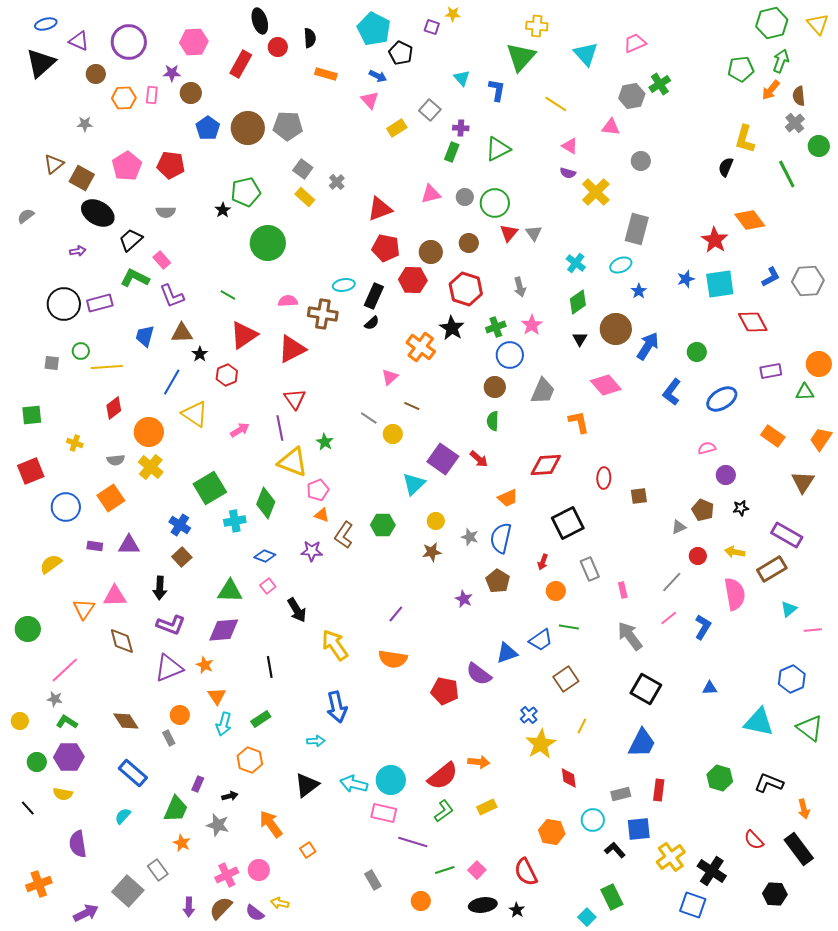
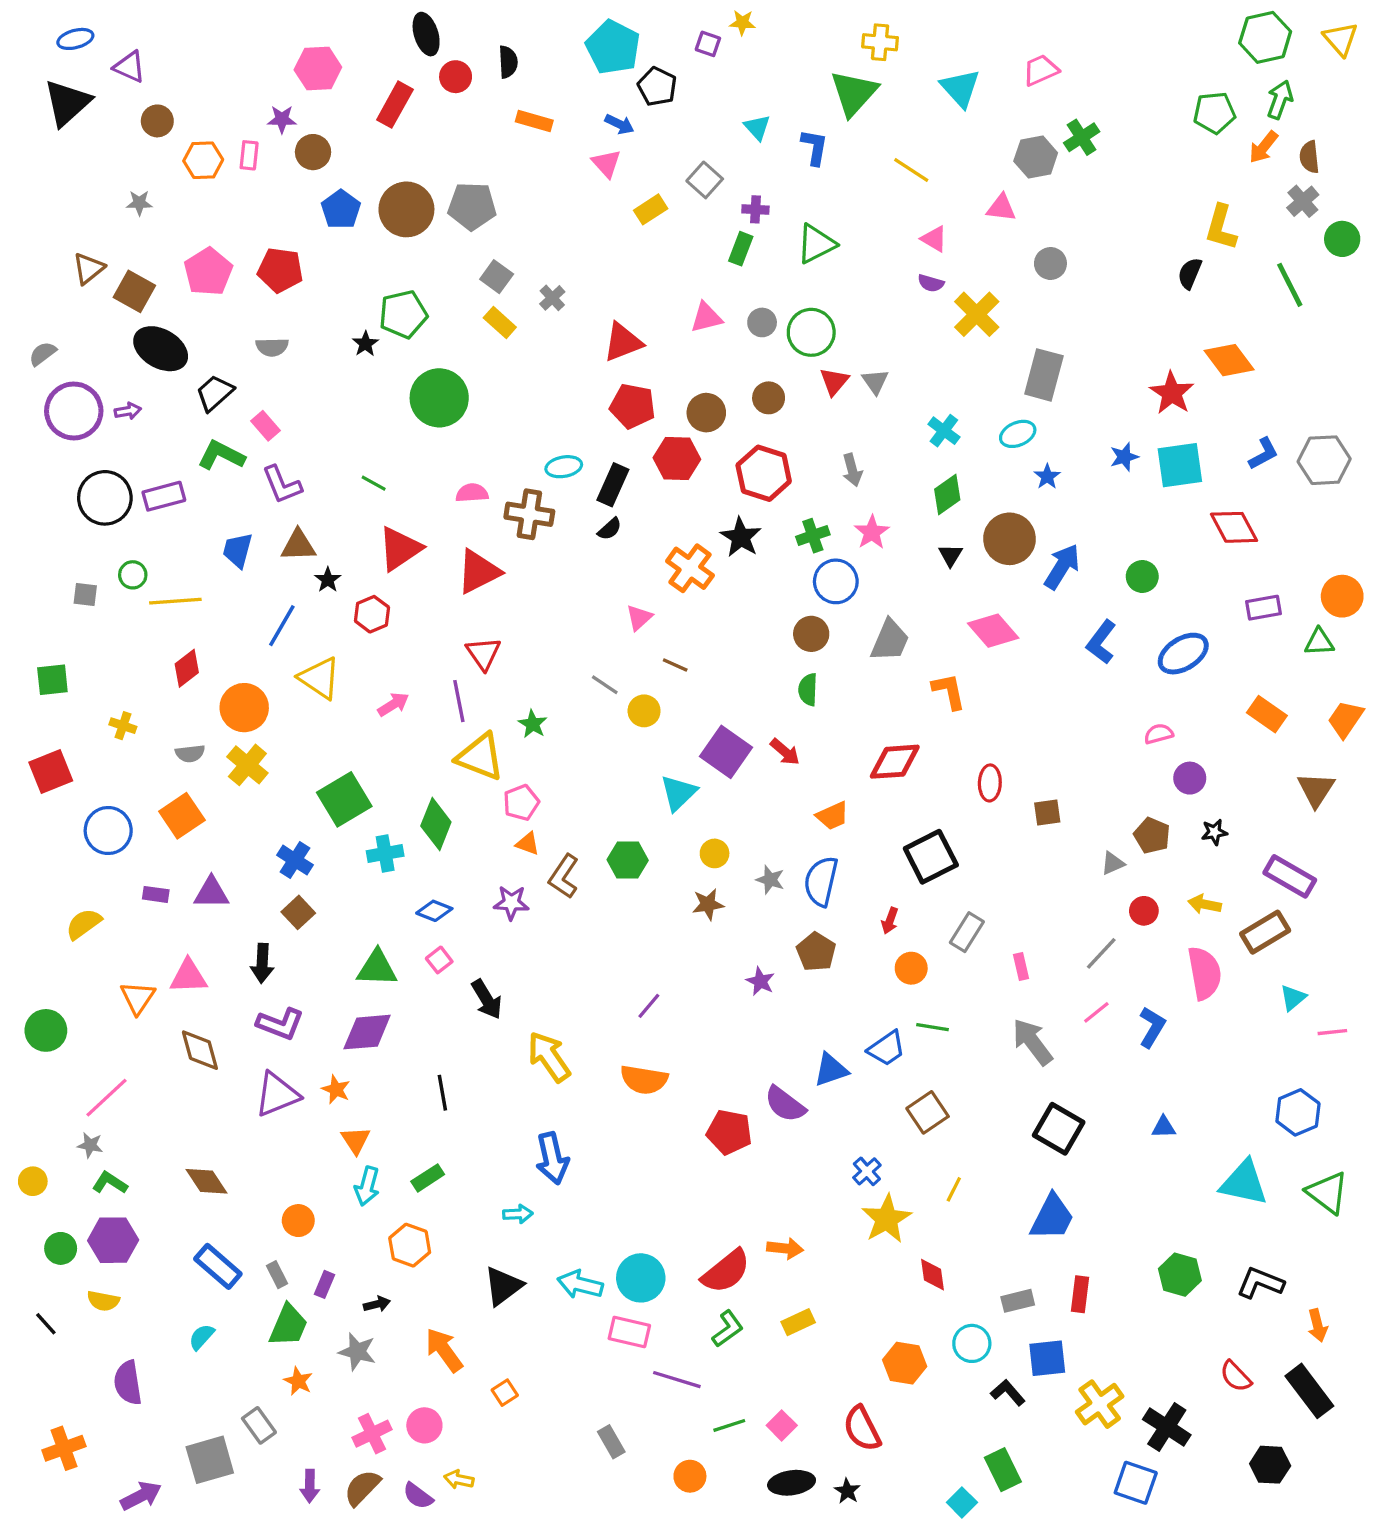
purple circle: (129, 42) -> (74, 411), moved
gray rectangle: (590, 569) -> (967, 932), turned 55
orange circle: (180, 715) -> (298, 1221), moved
gray rectangle: (169, 738) -> (277, 1275), moved
gray square: (128, 891) -> (210, 1460), turned 32

